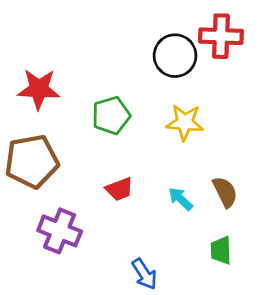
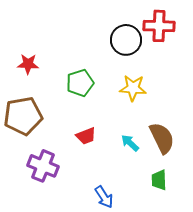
red star: (39, 89) -> (28, 64), size x0.7
brown semicircle: (225, 192) -> (162, 138), size x1.4

